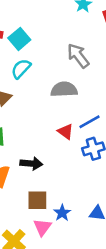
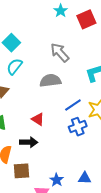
red triangle: (66, 132) -> (38, 119), moved
brown square: (37, 200) -> (22, 171), moved

